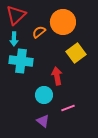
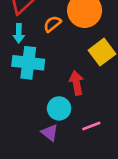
purple triangle: (43, 121) -> (50, 133), moved

